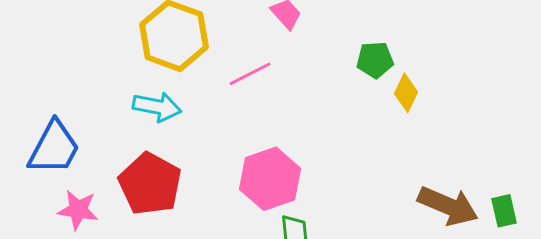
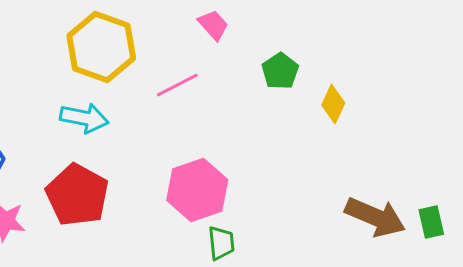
green pentagon: (375, 60) -> (280, 71), moved, turned -30

